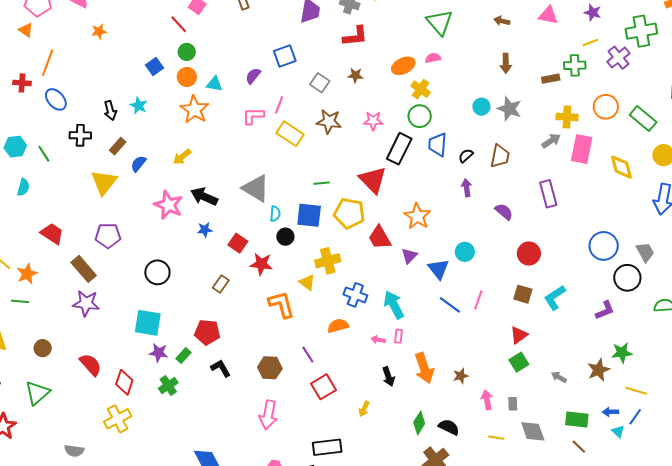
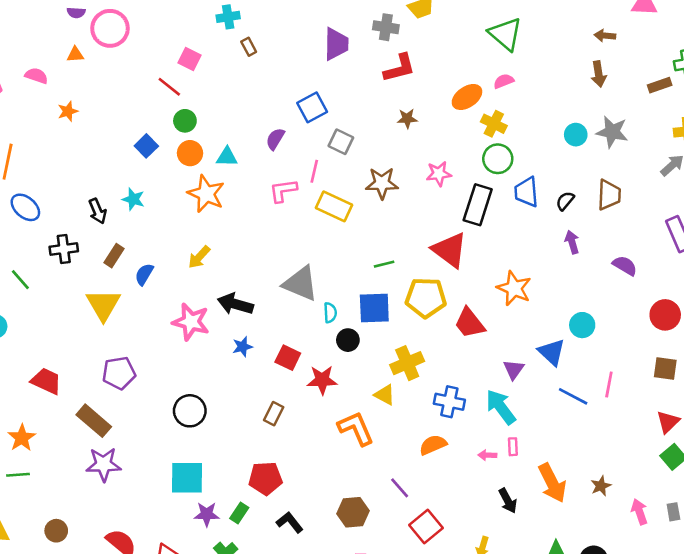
brown arrow: (502, 21) -> (605, 36), moved
gray square: (320, 83) -> (341, 142), moved
purple triangle: (409, 256) -> (514, 369), moved

